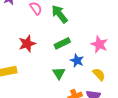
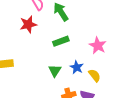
red star: (27, 44) -> (28, 24), moved
blue star: (77, 61) -> (77, 67), moved

